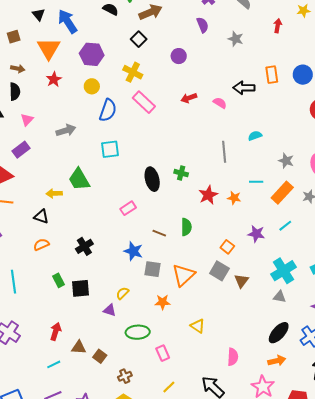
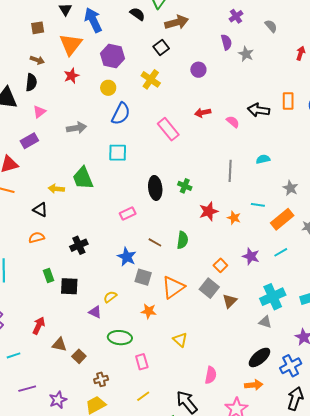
gray star: (236, 39) -> (246, 54), moved
pink rectangle: (144, 102) -> (168, 129), moved
cyan line: (54, 364) -> (13, 355), moved

